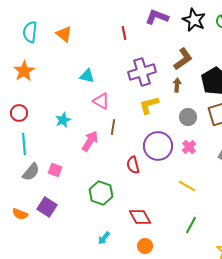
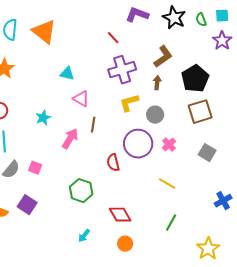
red line: (124, 33) -> (113, 38), moved, turned -32
orange triangle: (64, 34) -> (44, 32), size x1.5
gray circle: (188, 117) -> (155, 115), moved

